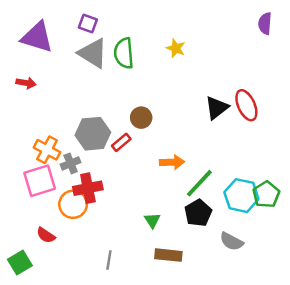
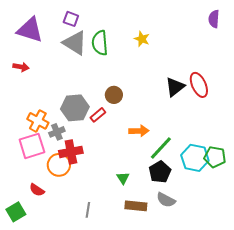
green pentagon: (266, 194) -> (215, 157), turned -30
gray semicircle: (232, 241) -> (166, 200), moved

